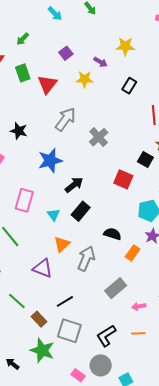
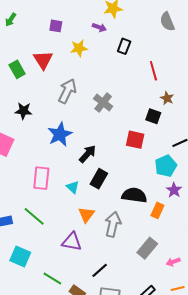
purple square: (66, 53) -> (56, 26), turned -32
purple arrow: (100, 62) -> (99, 27), moved
green rectangle: (23, 73) -> (17, 69), moved
black semicircle: (112, 234) -> (134, 195), size x1.4

